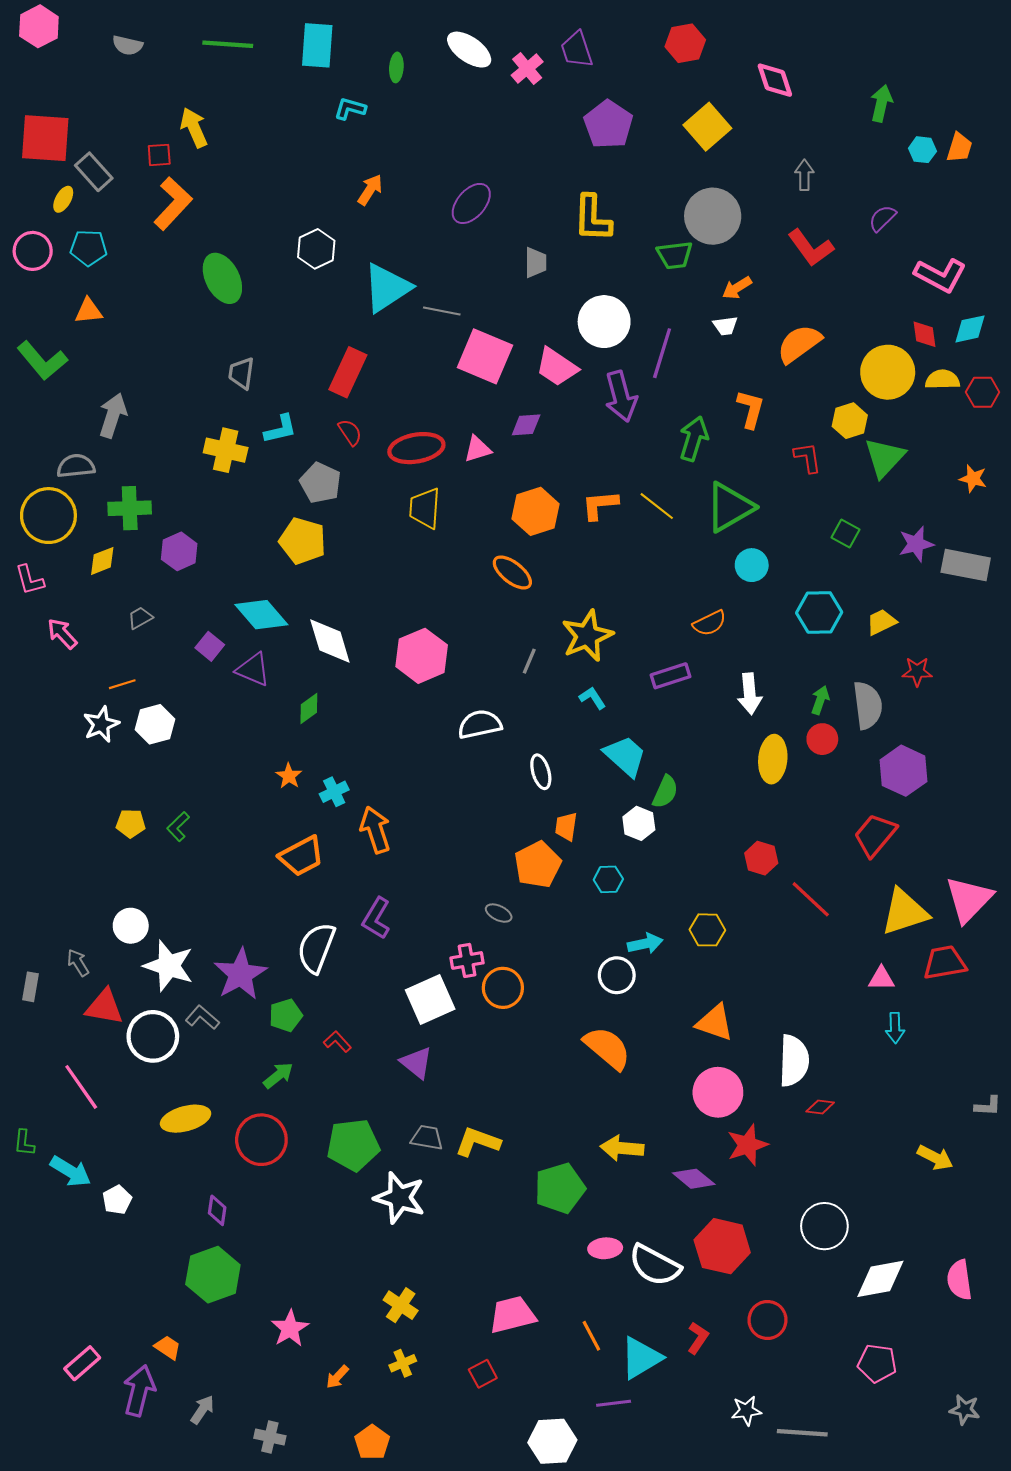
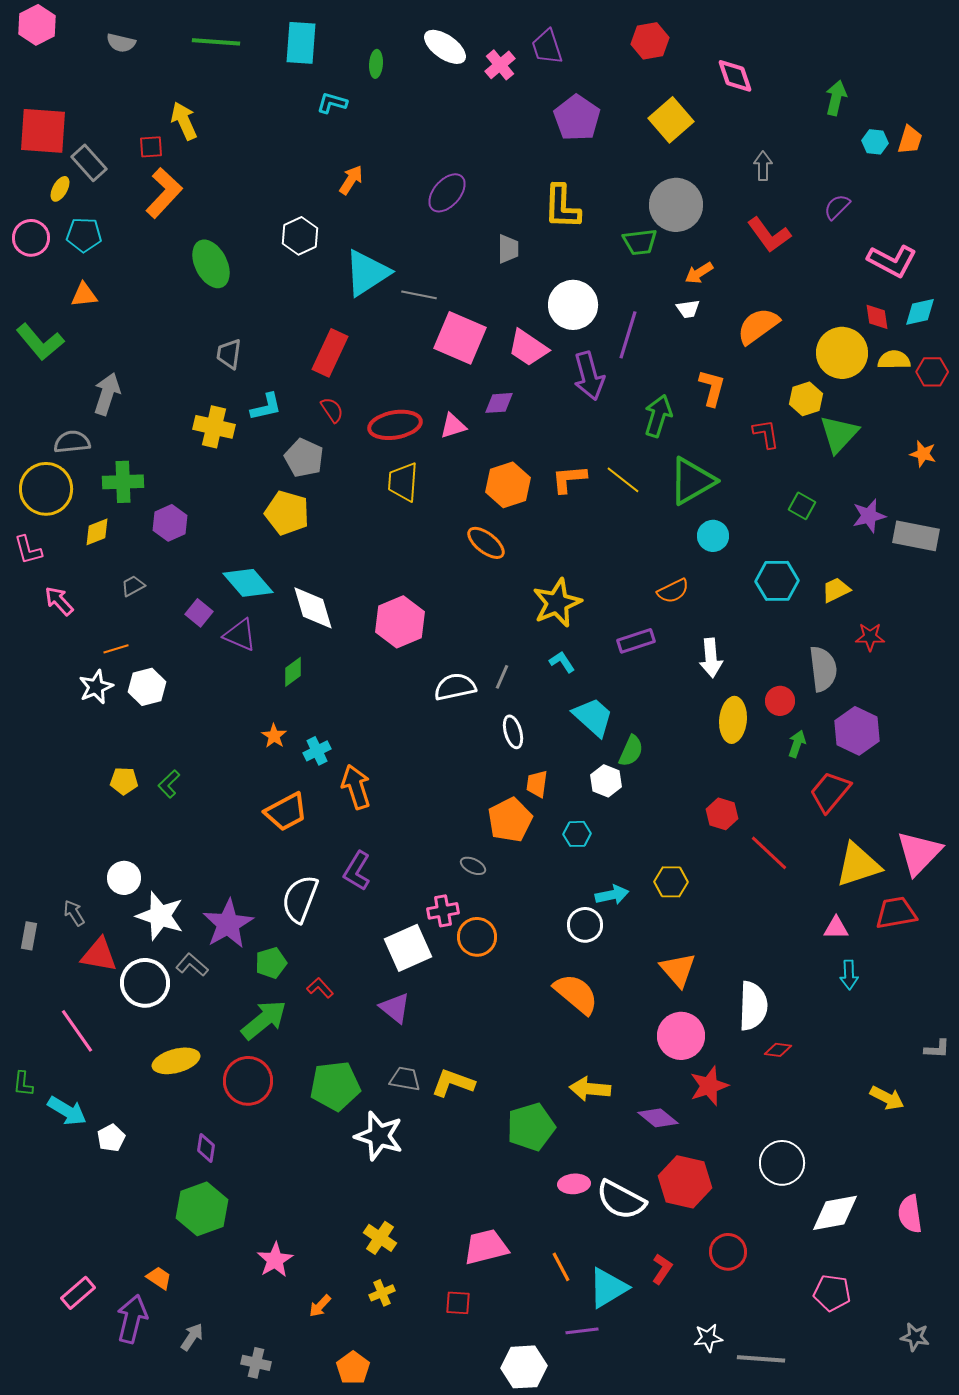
gray line: (529, 661) -> (502, 677), moved
green arrow: (820, 700) -> (797, 744), moved
orange triangle: (715, 1023) -> (678, 970), turned 30
green arrow: (278, 1075) -> (264, 1020), size x1.6
red square: (483, 1374) -> (458, 1303), turned 32

